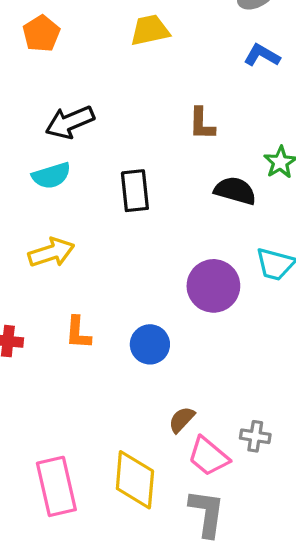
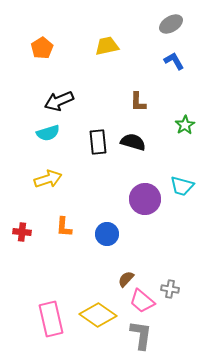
blue L-shape: (262, 55) -> (174, 61), turned 30
black semicircle: (235, 191) -> (133, 142), moved
yellow diamond: (135, 480) -> (98, 315), turned -60

